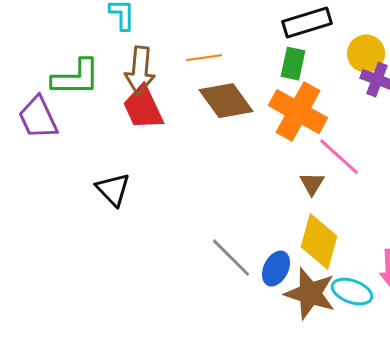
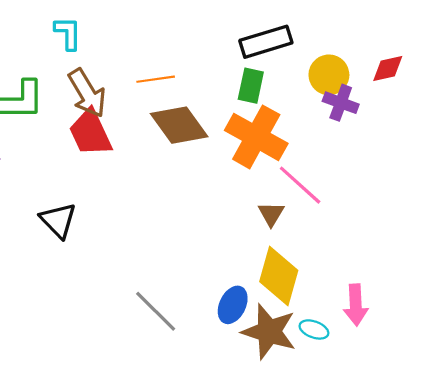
brown arrow: (140, 71) -> (87, 93), turned -36
gray line: (231, 258) -> (156, 311), moved
cyan ellipse: (352, 292) -> (314, 329), size x0.7

